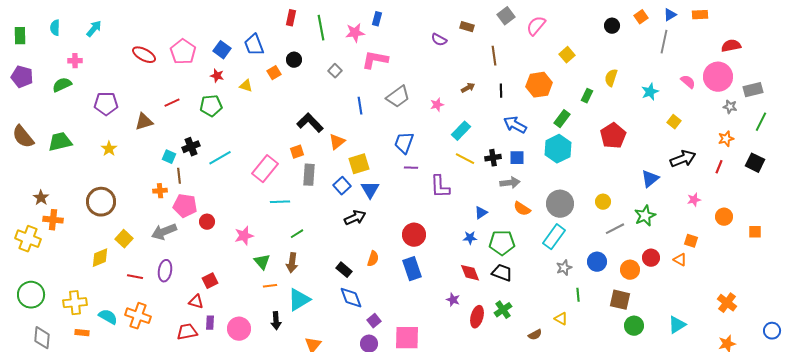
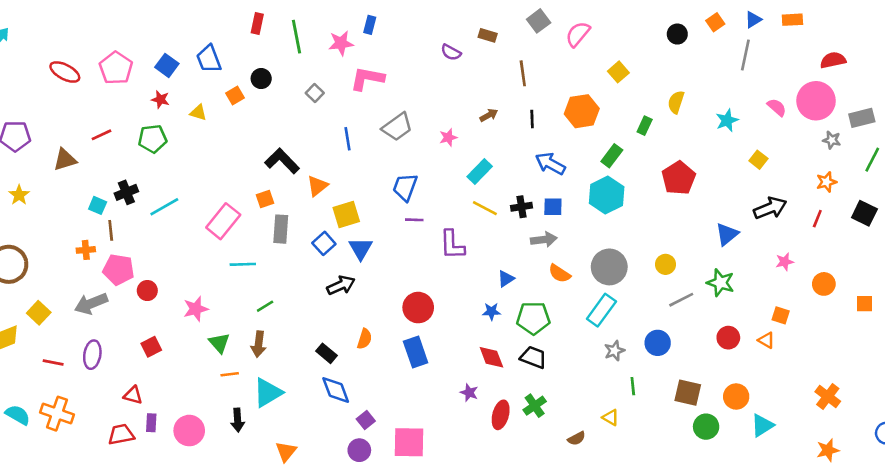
green star: (645, 216) -> (720, 283), turned -30
orange circle: (630, 270) -> (736, 397), moved
red square: (210, 281) -> (151, 347), moved

